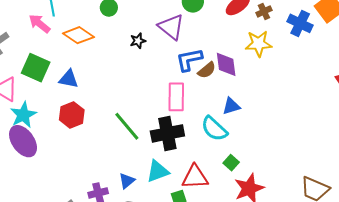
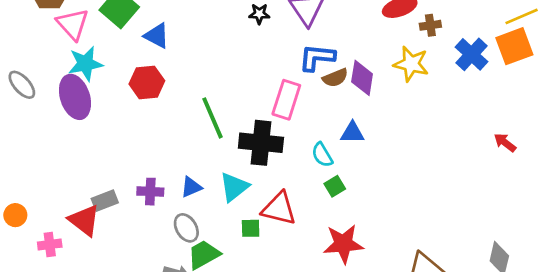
cyan semicircle: (214, 129) -> (322, 155), size x0.7
green square: (231, 163) -> (335, 186), moved
cyan triangle: (158, 171) -> (234, 187), turned -35

